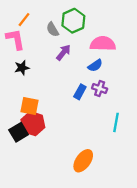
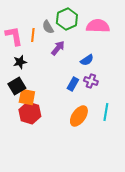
orange line: (24, 20) -> (33, 35), moved, turned -32
pink semicircle: (103, 44) -> (98, 26), moved
black square: (19, 132) -> (17, 86), moved
orange ellipse: (83, 161) -> (79, 116), moved

